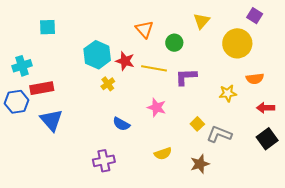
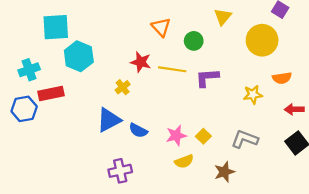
cyan square: (47, 27) -> (56, 27), size x1.5
cyan hexagon: (97, 55) -> (79, 56), moved
pink star: (157, 107) -> (176, 135), moved, turned -30
blue triangle: (51, 120) -> (109, 120), moved, turned 45
yellow square: (197, 124) -> (203, 136), moved

